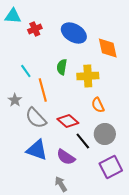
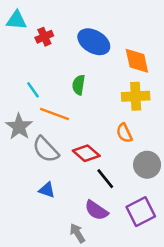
yellow cross: (88, 76) -> (136, 96), moved
orange line: (43, 90) -> (55, 114), turned -55
gray star: (15, 100) -> (19, 127), size x1.5
gray circle: (105, 134) -> (147, 165), moved
blue triangle: (37, 150) -> (47, 190), size x0.6
purple semicircle: (66, 157) -> (96, 210), moved

